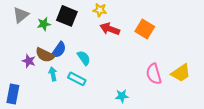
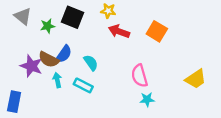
gray triangle: (21, 15) -> (23, 16), turned -42
purple star: (29, 61) -> (31, 66), size x1.5
pink semicircle: (154, 74) -> (140, 76), moved
cyan star: (122, 96) -> (147, 99), moved

